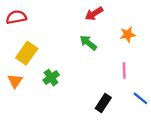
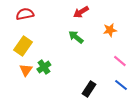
red semicircle: (16, 17) -> (25, 14), moved
pink line: (124, 71) -> (120, 61), moved, turned -48
orange triangle: (15, 81) -> (26, 70), moved

